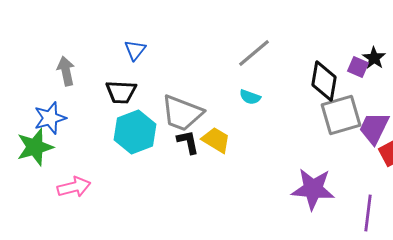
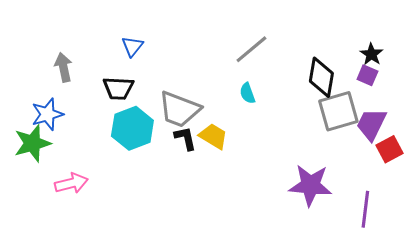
purple square: (358, 67) -> (367, 75), moved
cyan semicircle: (250, 97) -> (247, 93), turned 50

